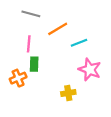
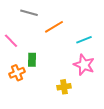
cyan line: (79, 43) -> (84, 40), moved
pink line: (29, 44) -> (11, 41), moved, turned -49

